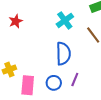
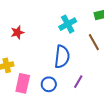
red star: (16, 21) -> (17, 32), moved
purple line: (75, 80) -> (78, 82), moved

